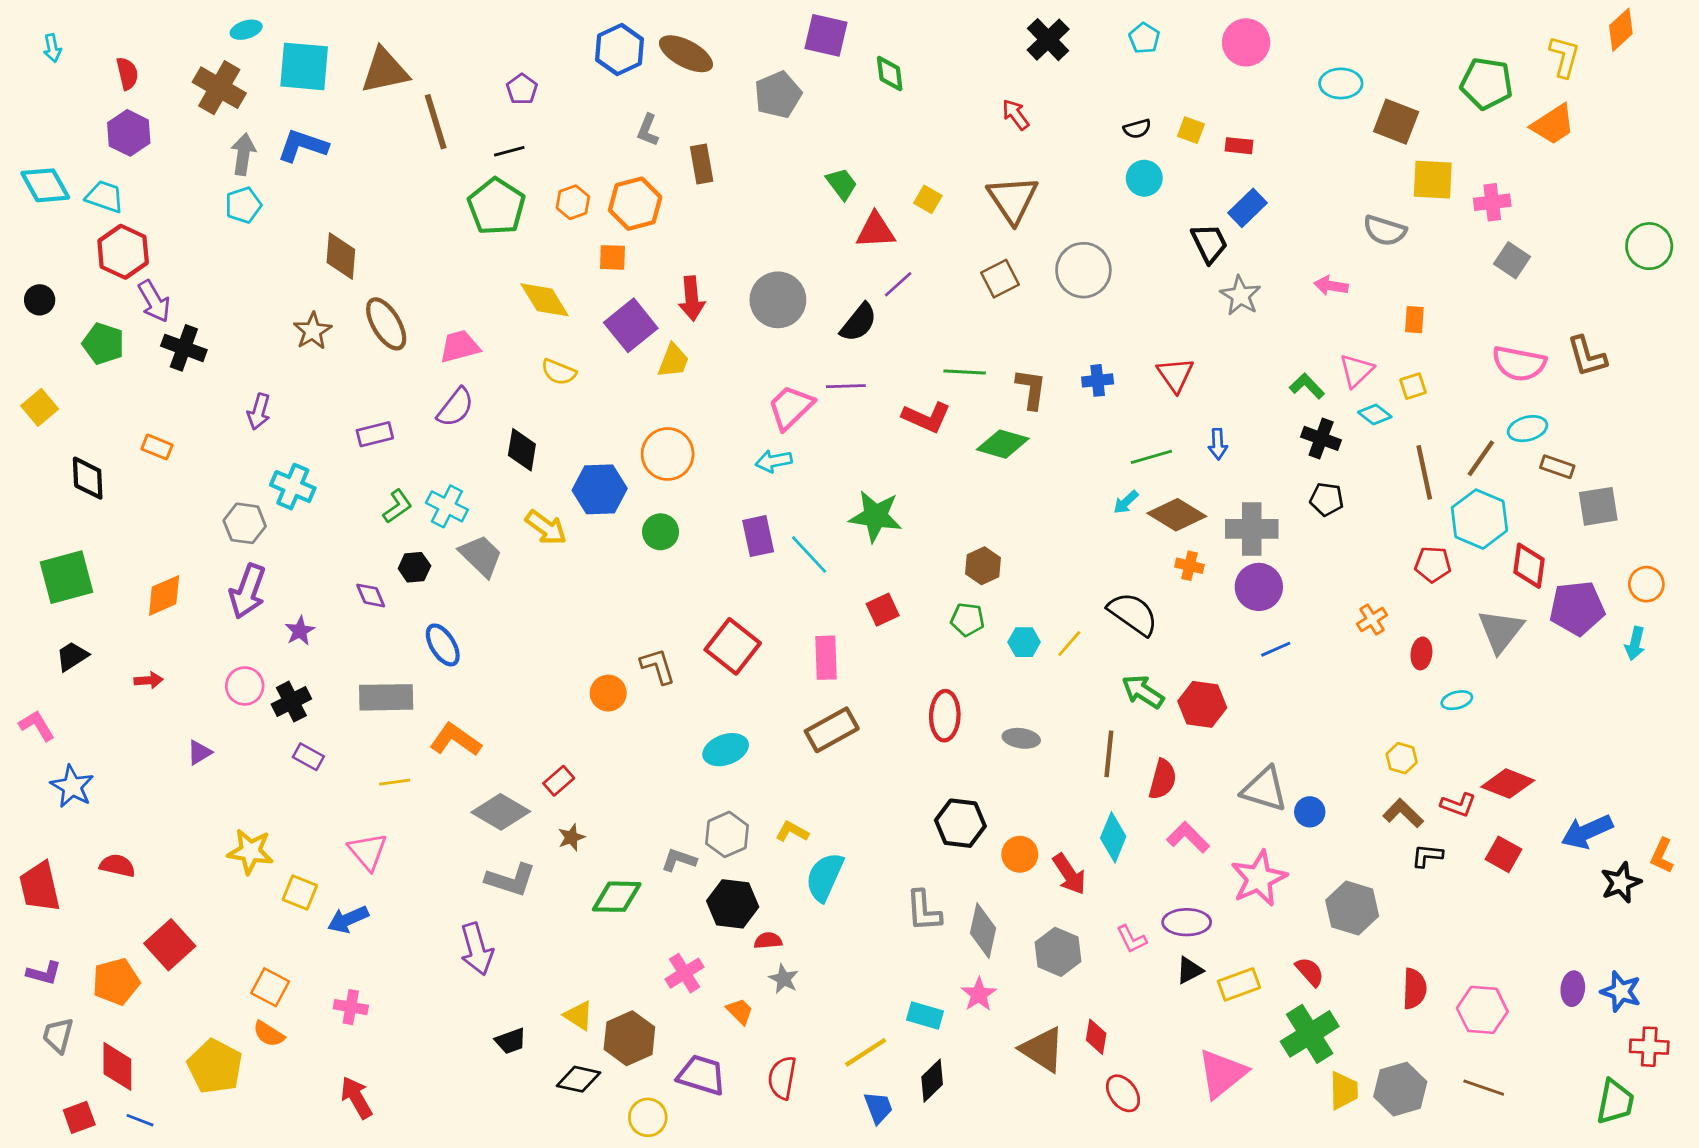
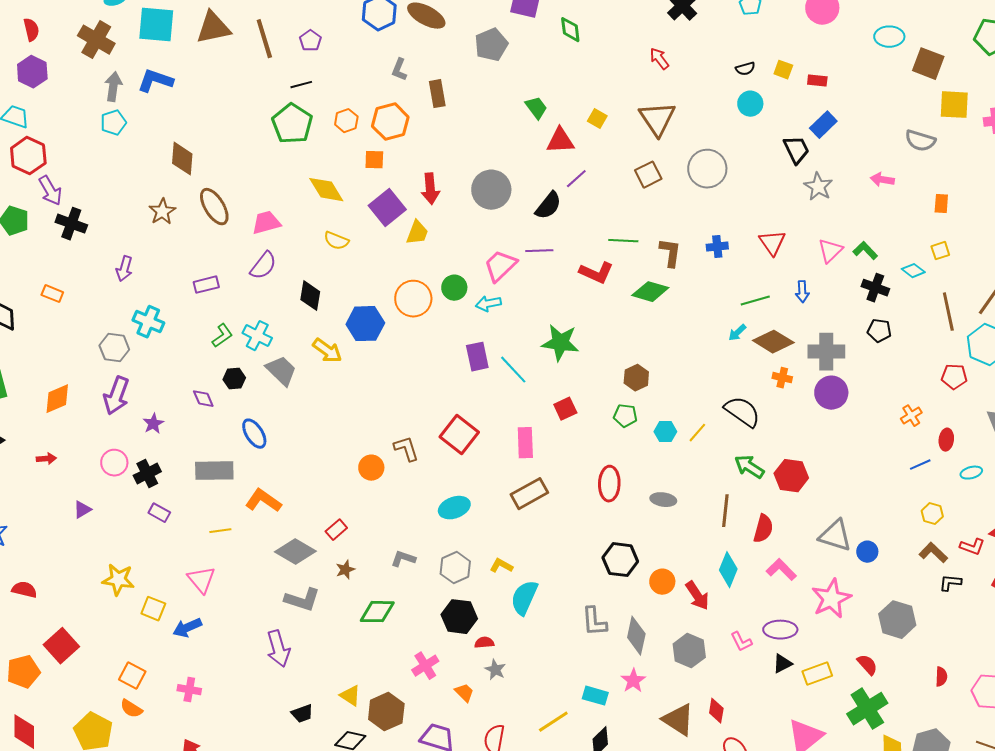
brown line: (436, 122) -> (264, 39), moved
pink triangle: (1356, 371) -> (830, 251), moved
green circle: (661, 532) -> (454, 288), moved
blue line: (1276, 649) -> (920, 465), moved
gray L-shape: (679, 860) -> (403, 559), moved
red semicircle: (1414, 989) -> (941, 677), size x0.7

